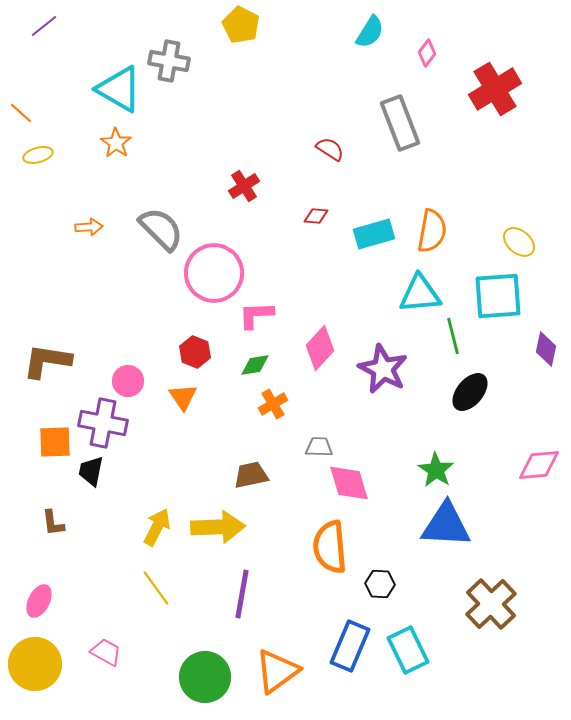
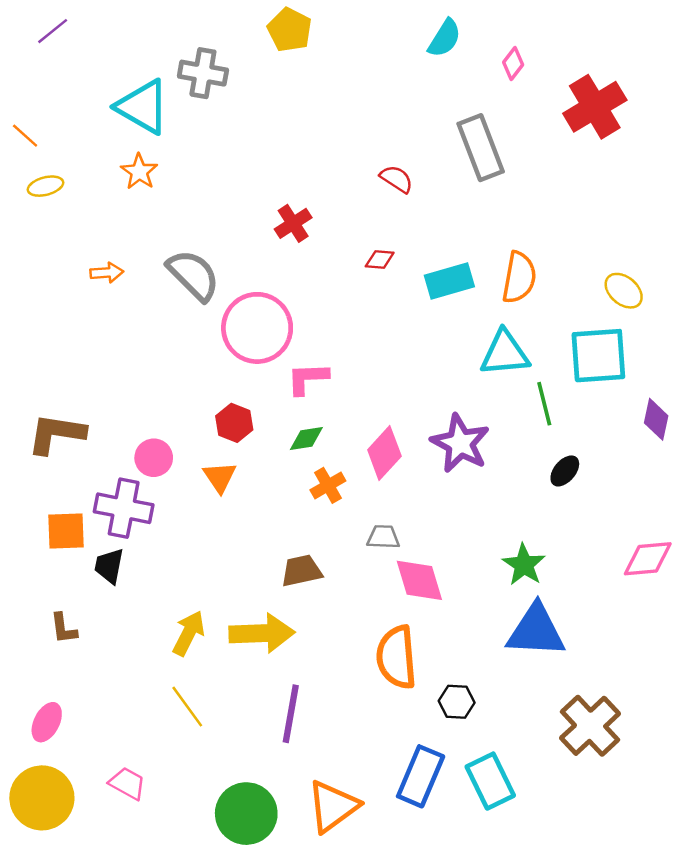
pink diamond: (320, 348) -> (384, 453), moved
black ellipse: (470, 392) -> (565, 471), size x0.7

